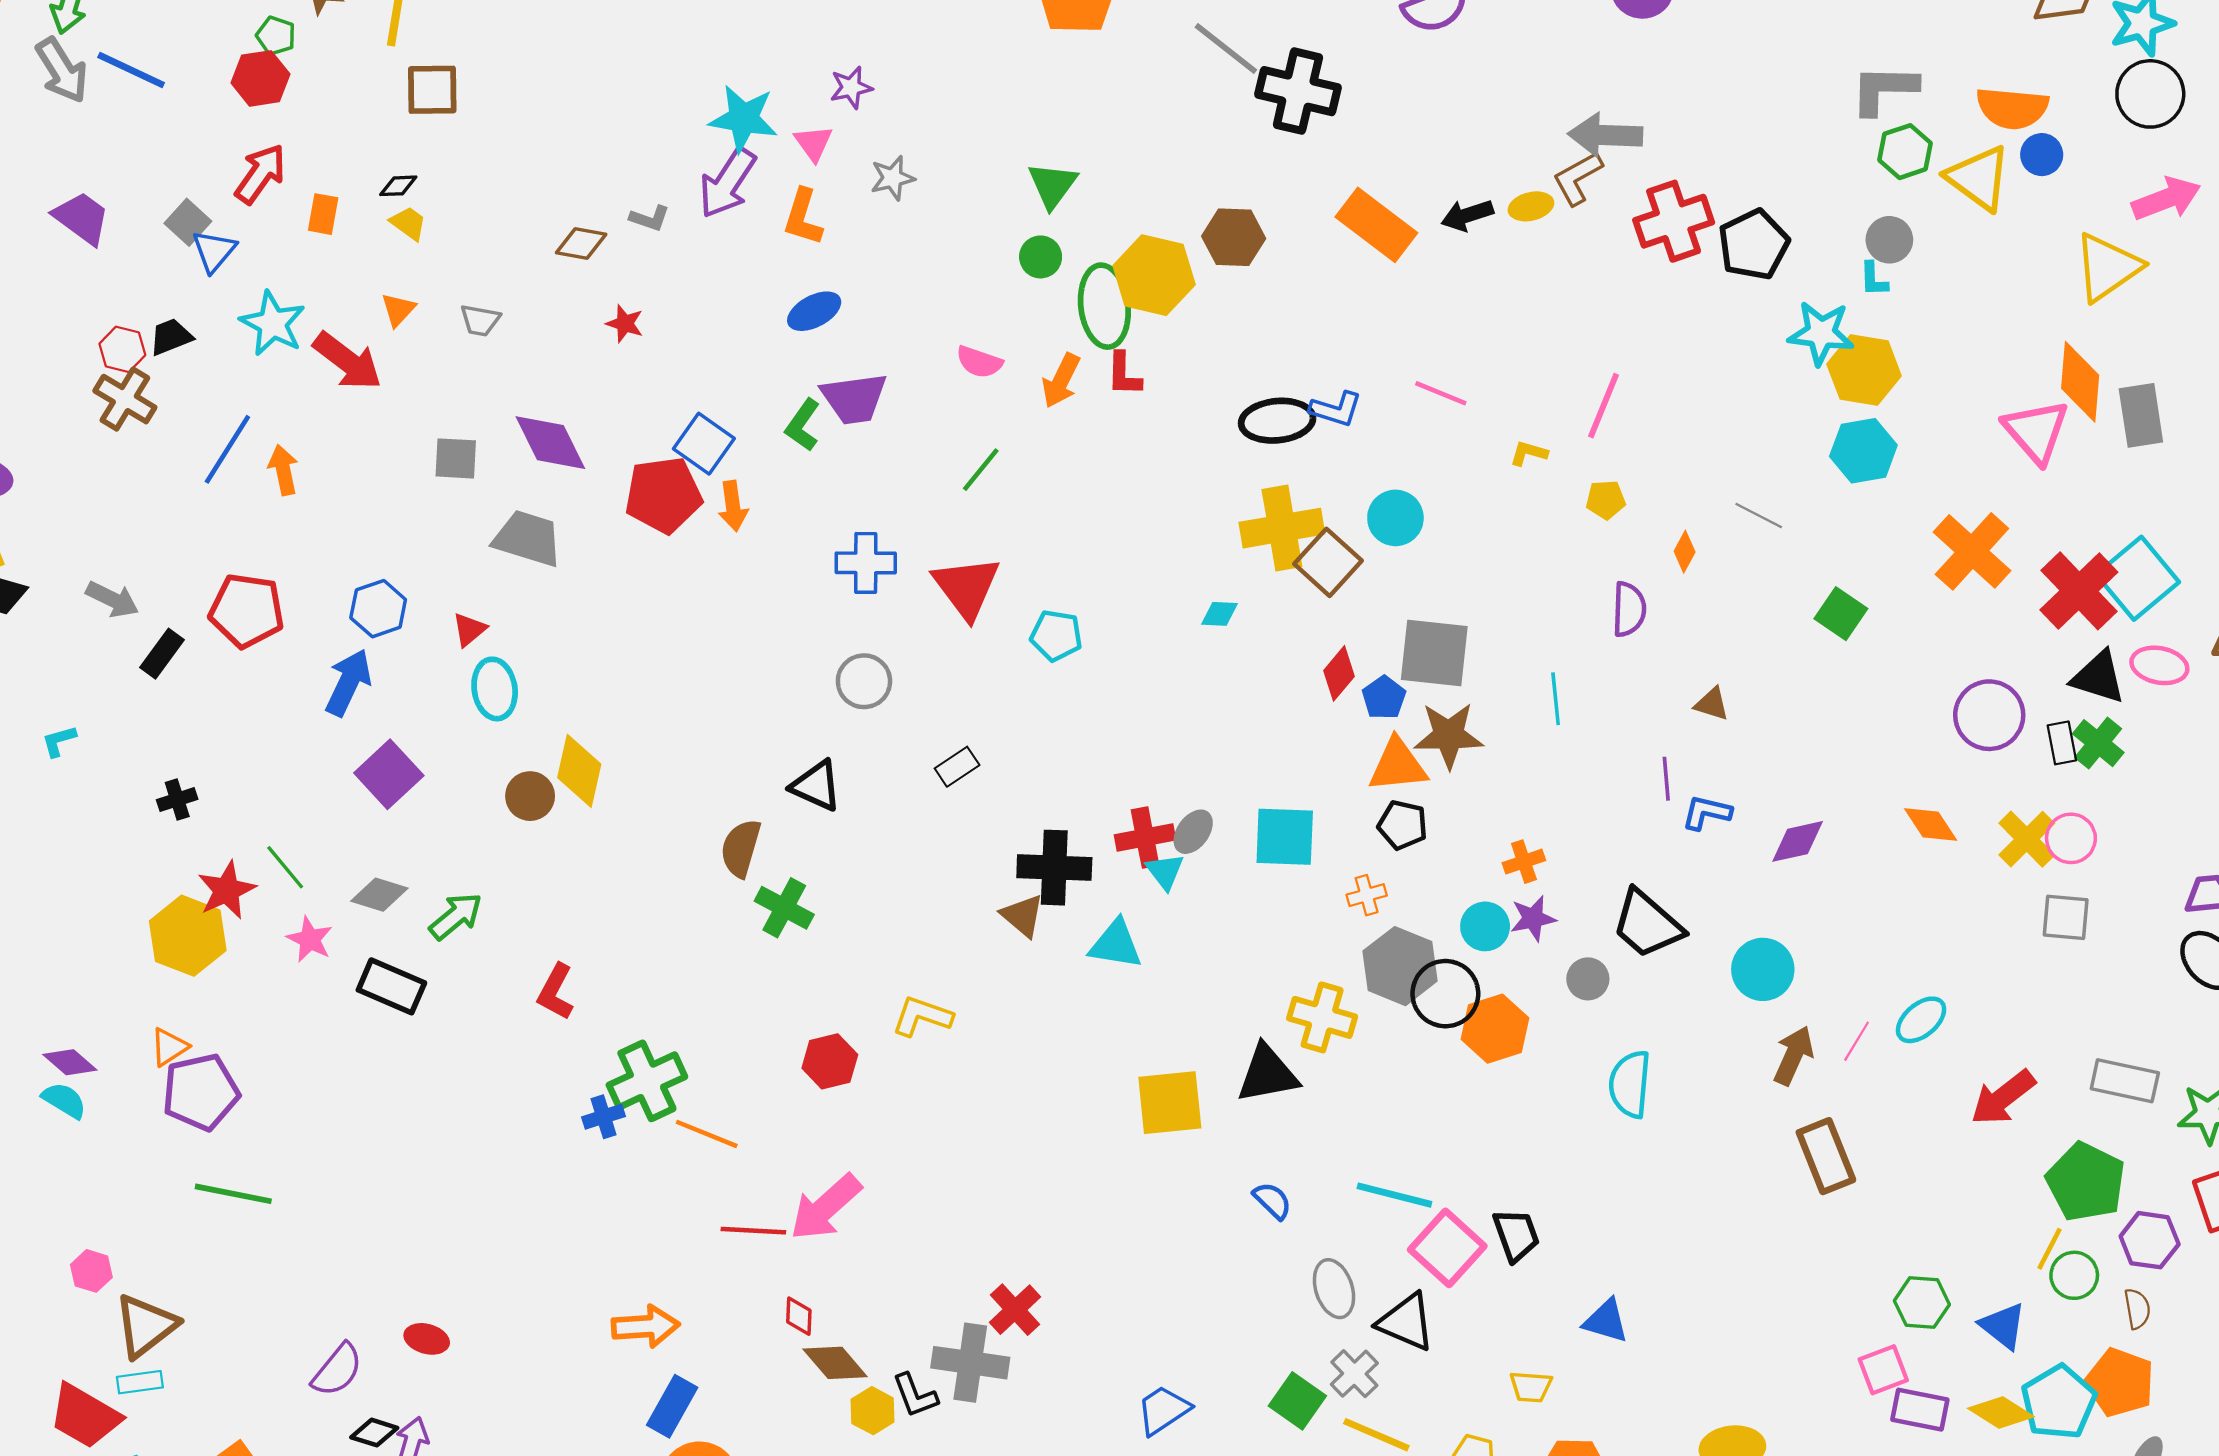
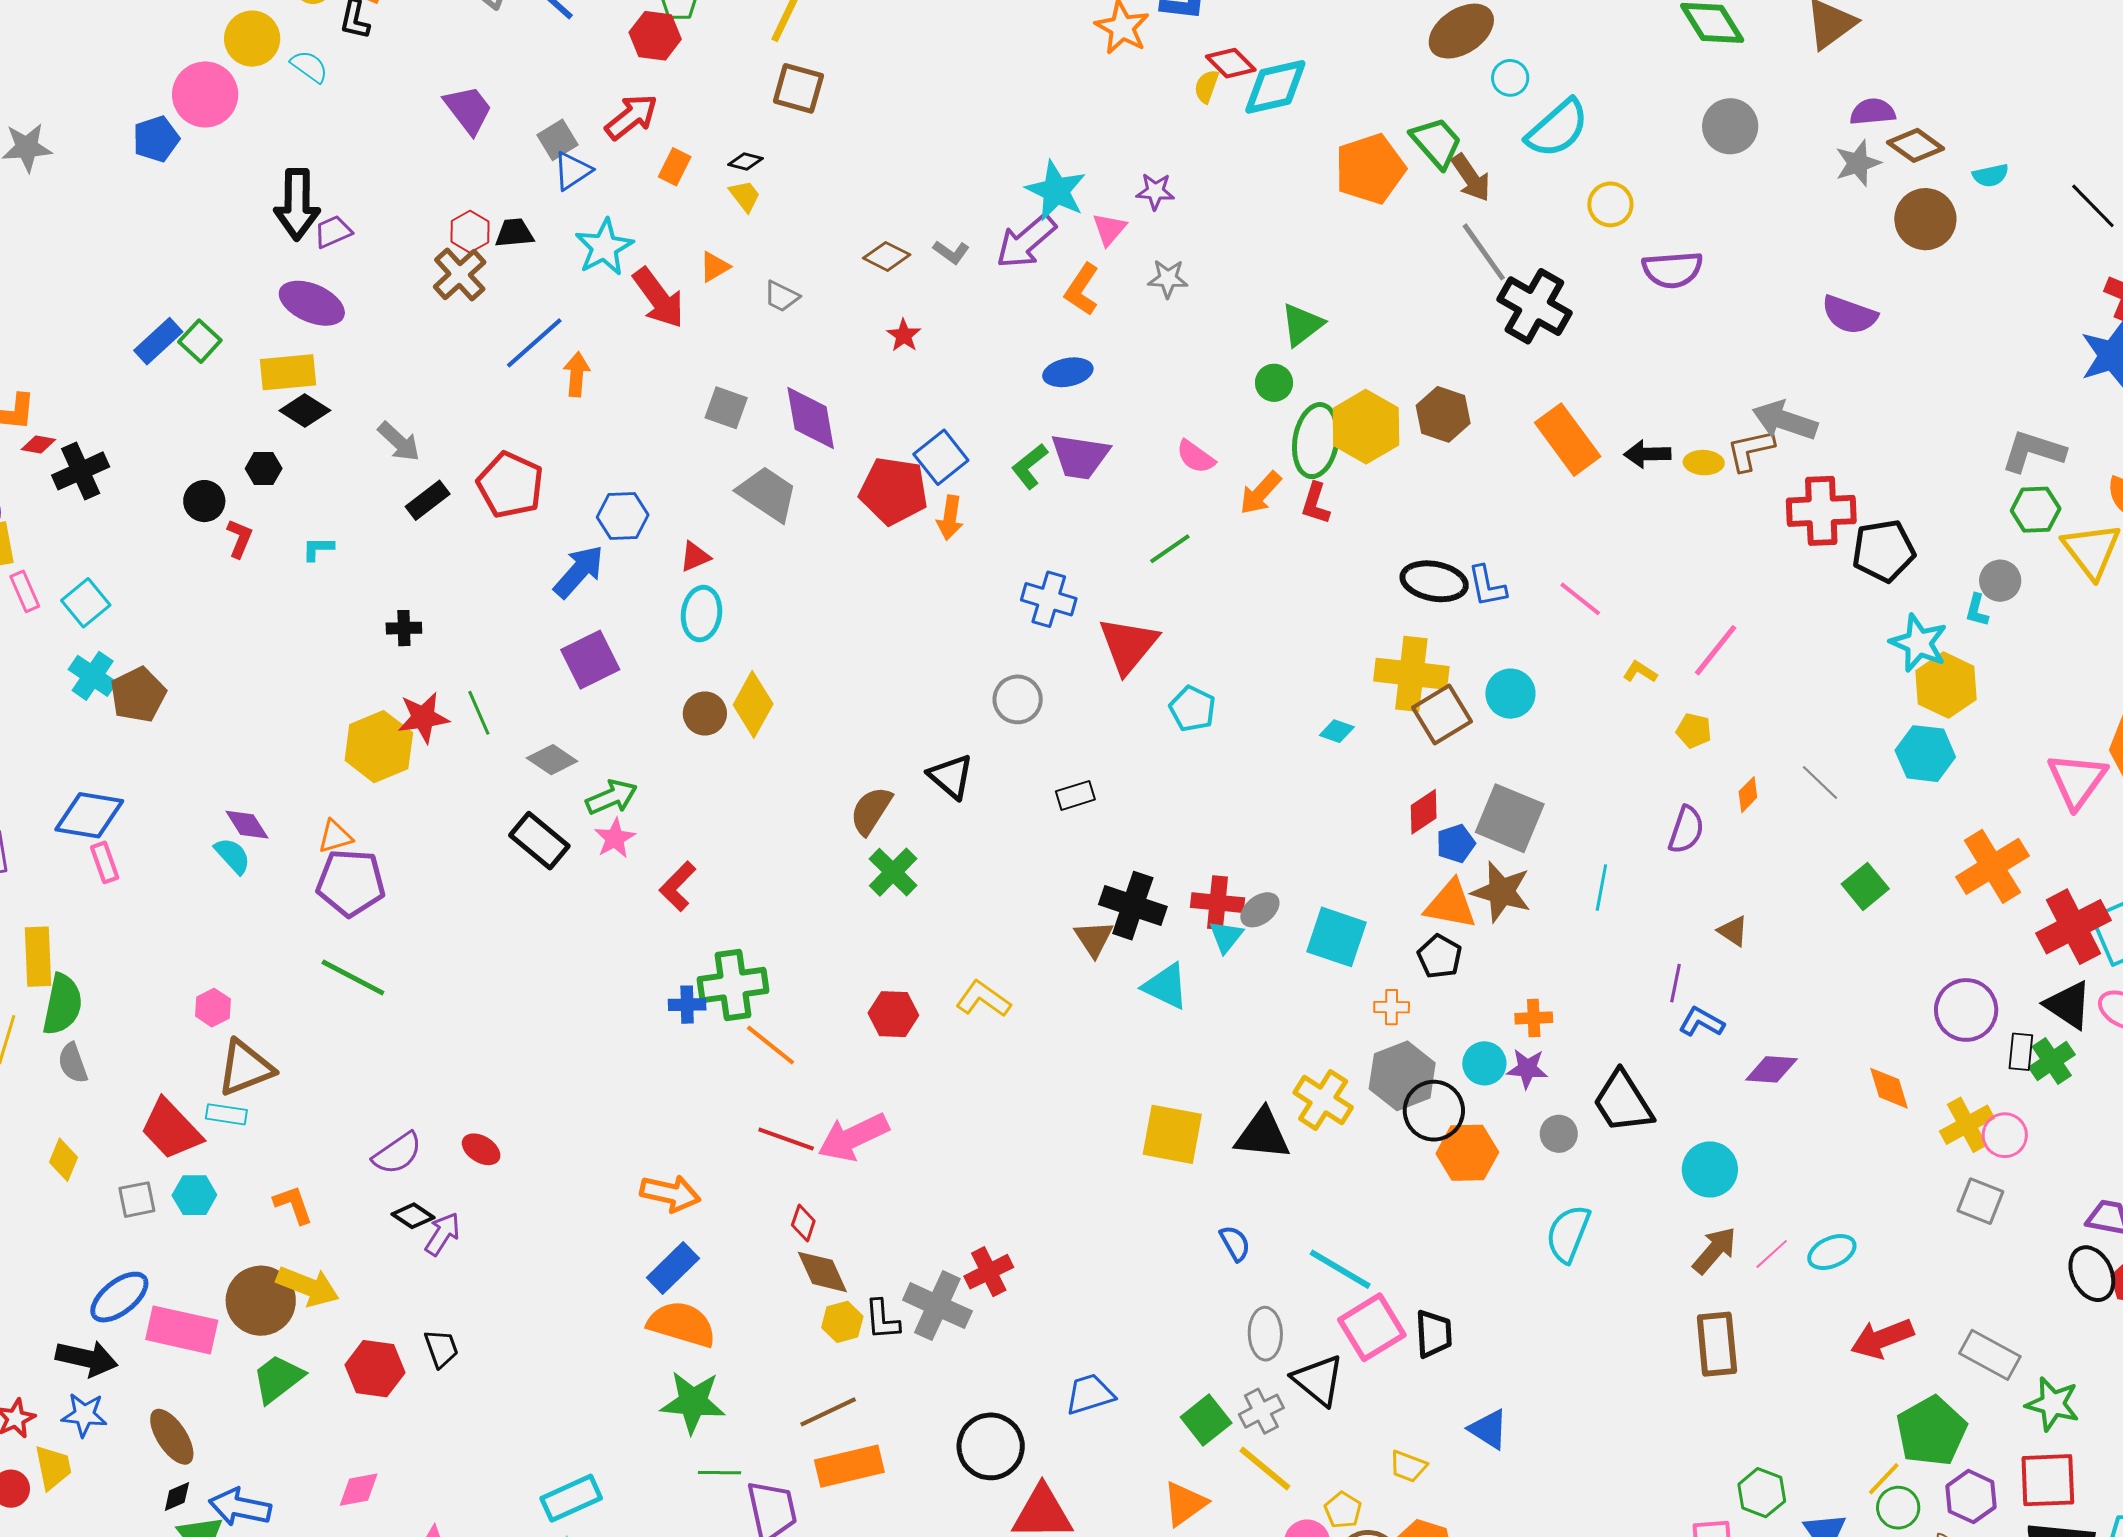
blue L-shape: (1336, 409) -> (1487, 586), turned 45
pink star: (310, 939) -> (615, 838), moved

